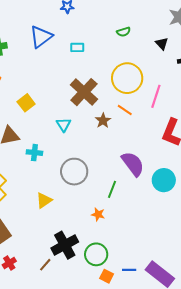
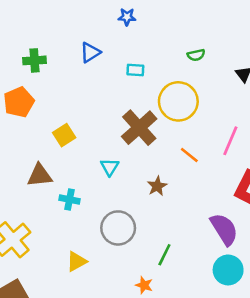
blue triangle: (41, 37) -> (90, 52), size x0.7
yellow circle: (127, 78) -> (178, 101), moved
brown star: (103, 120) -> (157, 186), moved
purple semicircle: (133, 164) -> (224, 229), moved
cyan circle: (164, 180) -> (228, 270), moved

